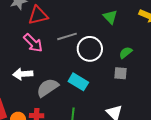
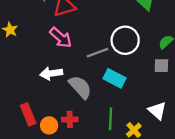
gray line: (67, 36) -> (97, 53), moved
gray semicircle: (48, 88) -> (80, 87), turned 85

